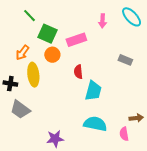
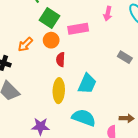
orange arrow: (22, 53) -> (25, 44), moved
red semicircle: (78, 72) -> (61, 60), moved
yellow ellipse: (33, 75) -> (59, 91), moved

